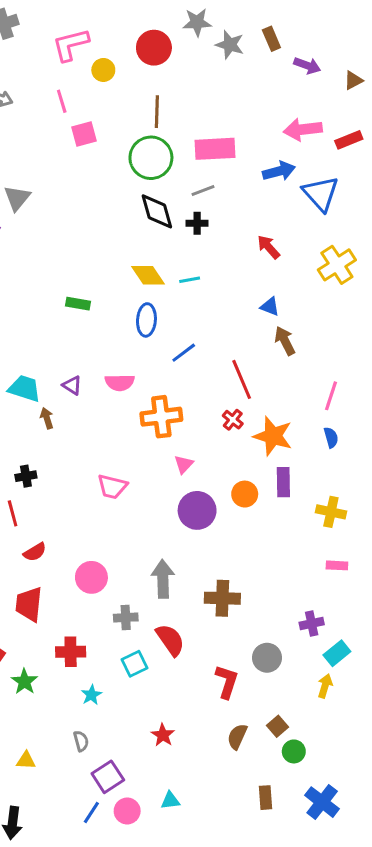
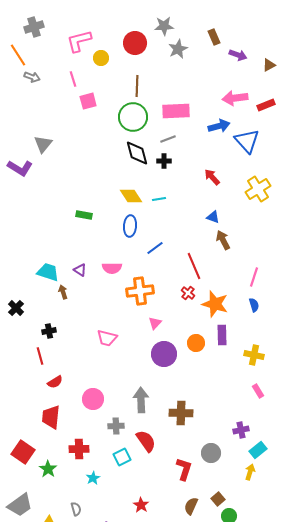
gray star: (230, 45) -> (178, 49), moved, turned 30
pink rectangle: (337, 565) -> (258, 391), turned 56
gray semicircle: (81, 741) -> (76, 509), moved

